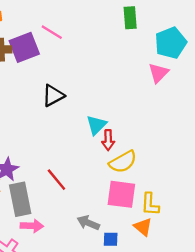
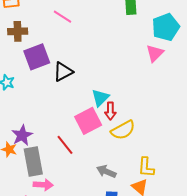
purple square: (24, 47) -> (37, 57), moved
pink square: (121, 194) -> (88, 121), moved, turned -36
gray arrow: (88, 223) -> (106, 172), moved

